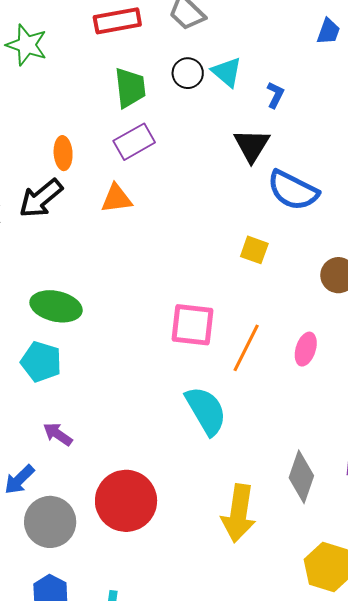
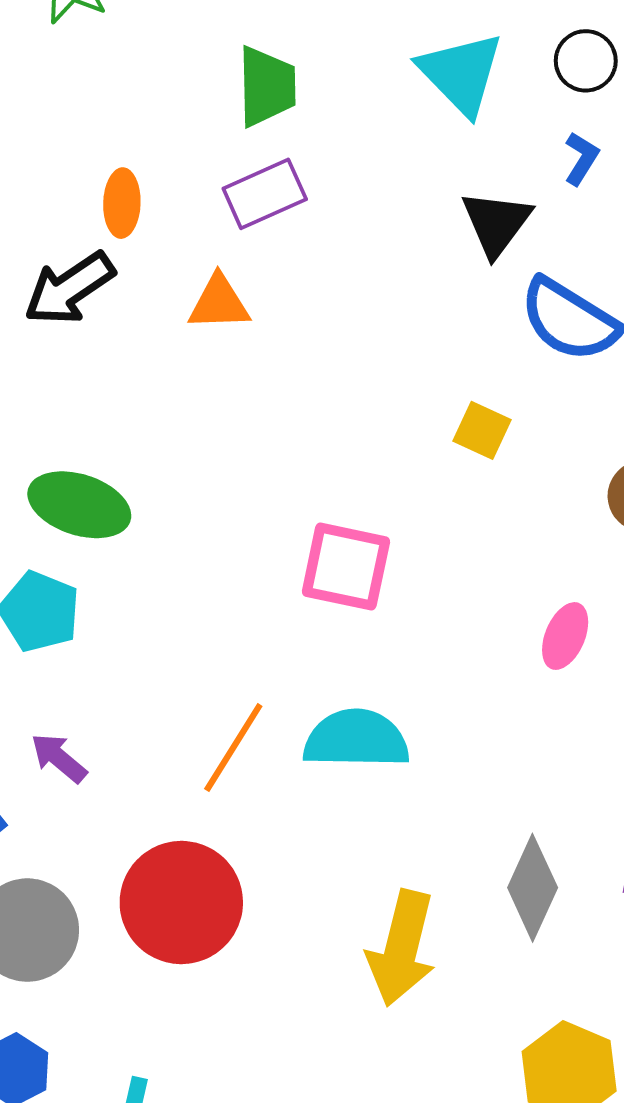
cyan triangle: (227, 72) -> (461, 73), size x1.4
black circle: (188, 73) -> (586, 61), moved
blue L-shape: (275, 95) -> (581, 158), moved
orange line: (246, 348) -> (233, 748), moved
cyan semicircle: (206, 411) -> (356, 739), turned -64

